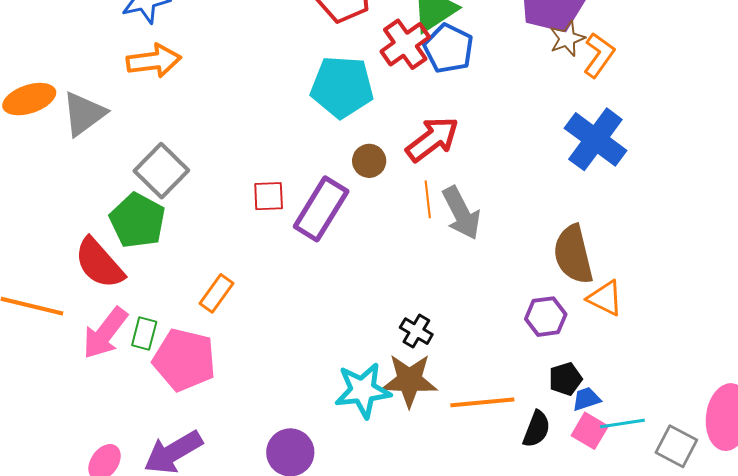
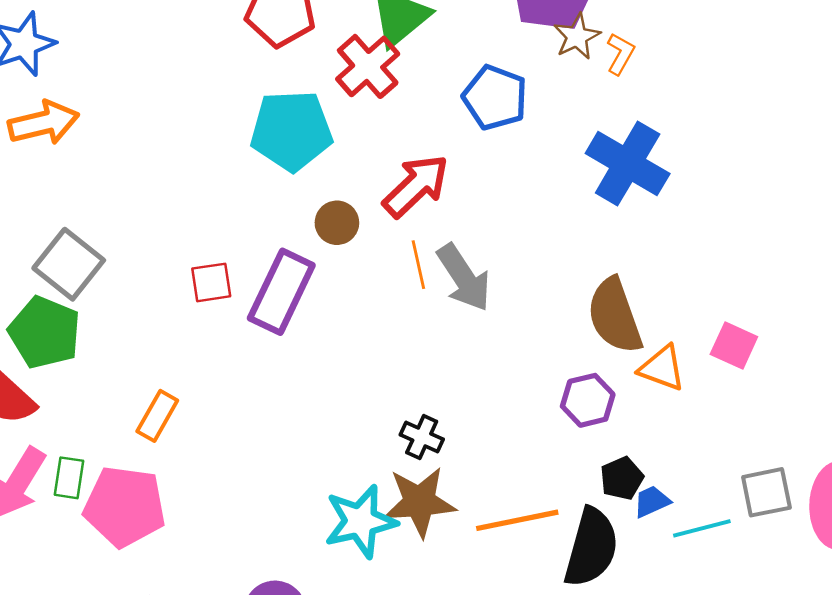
blue pentagon: (448, 48) -> (495, 98), moved
orange L-shape: (599, 55) -> (620, 54), size x0.7
black semicircle: (537, 429) -> (591, 548), size x1.6
pink square: (590, 431) -> (734, 345), moved
gray square: (676, 446) -> (766, 492), moved, turned -33

